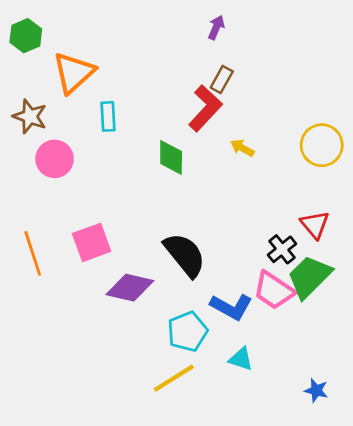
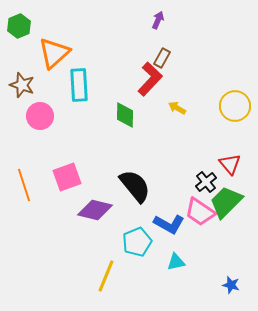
cyan rectangle: (108, 116) -> (79, 85), size x1.5
cyan triangle: (241, 359) -> (176, 262), turned -30
yellow line: (174, 378) -> (106, 276), moved, turned -36

